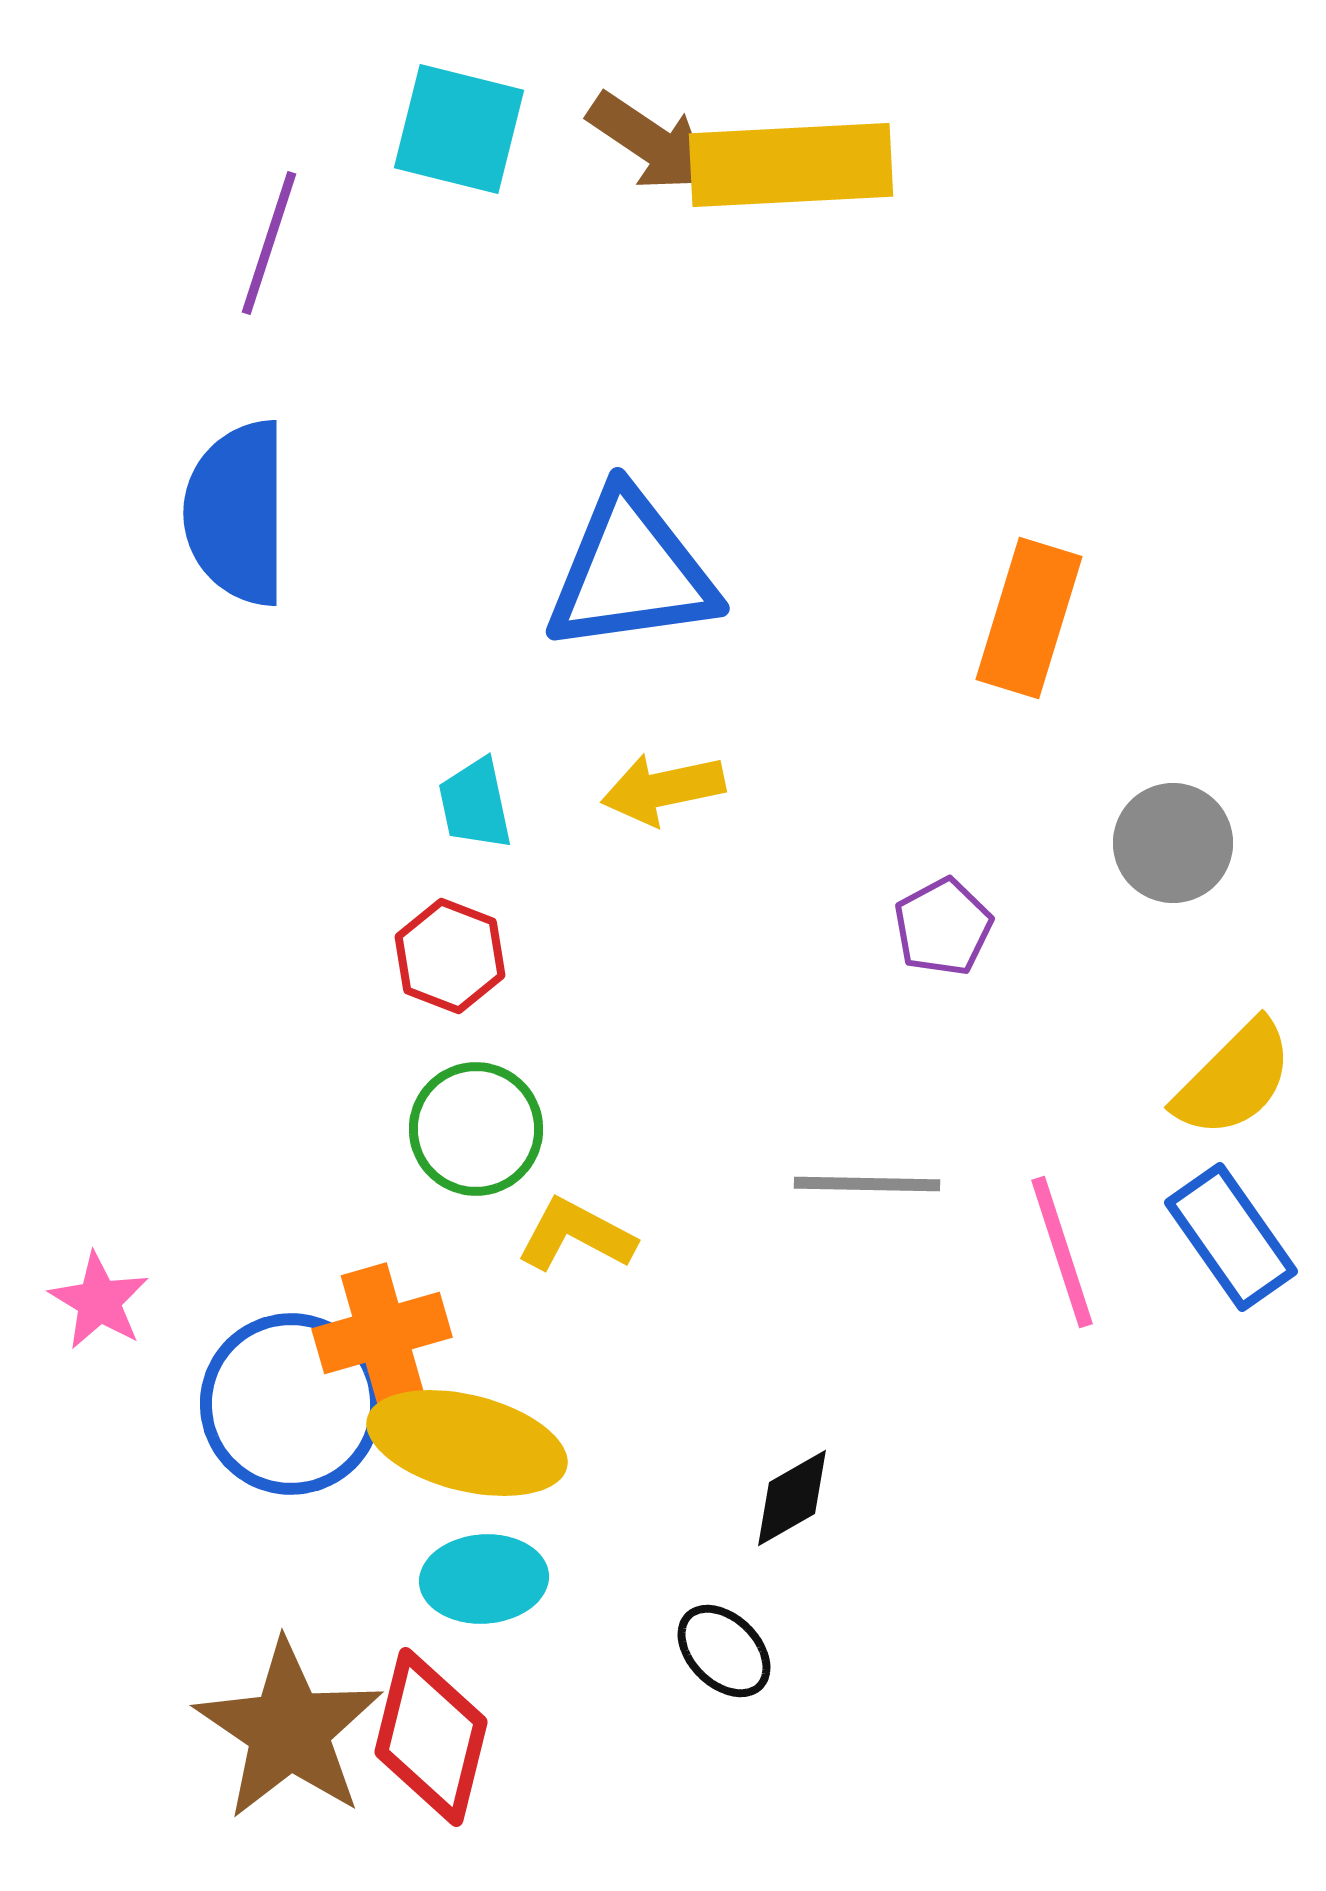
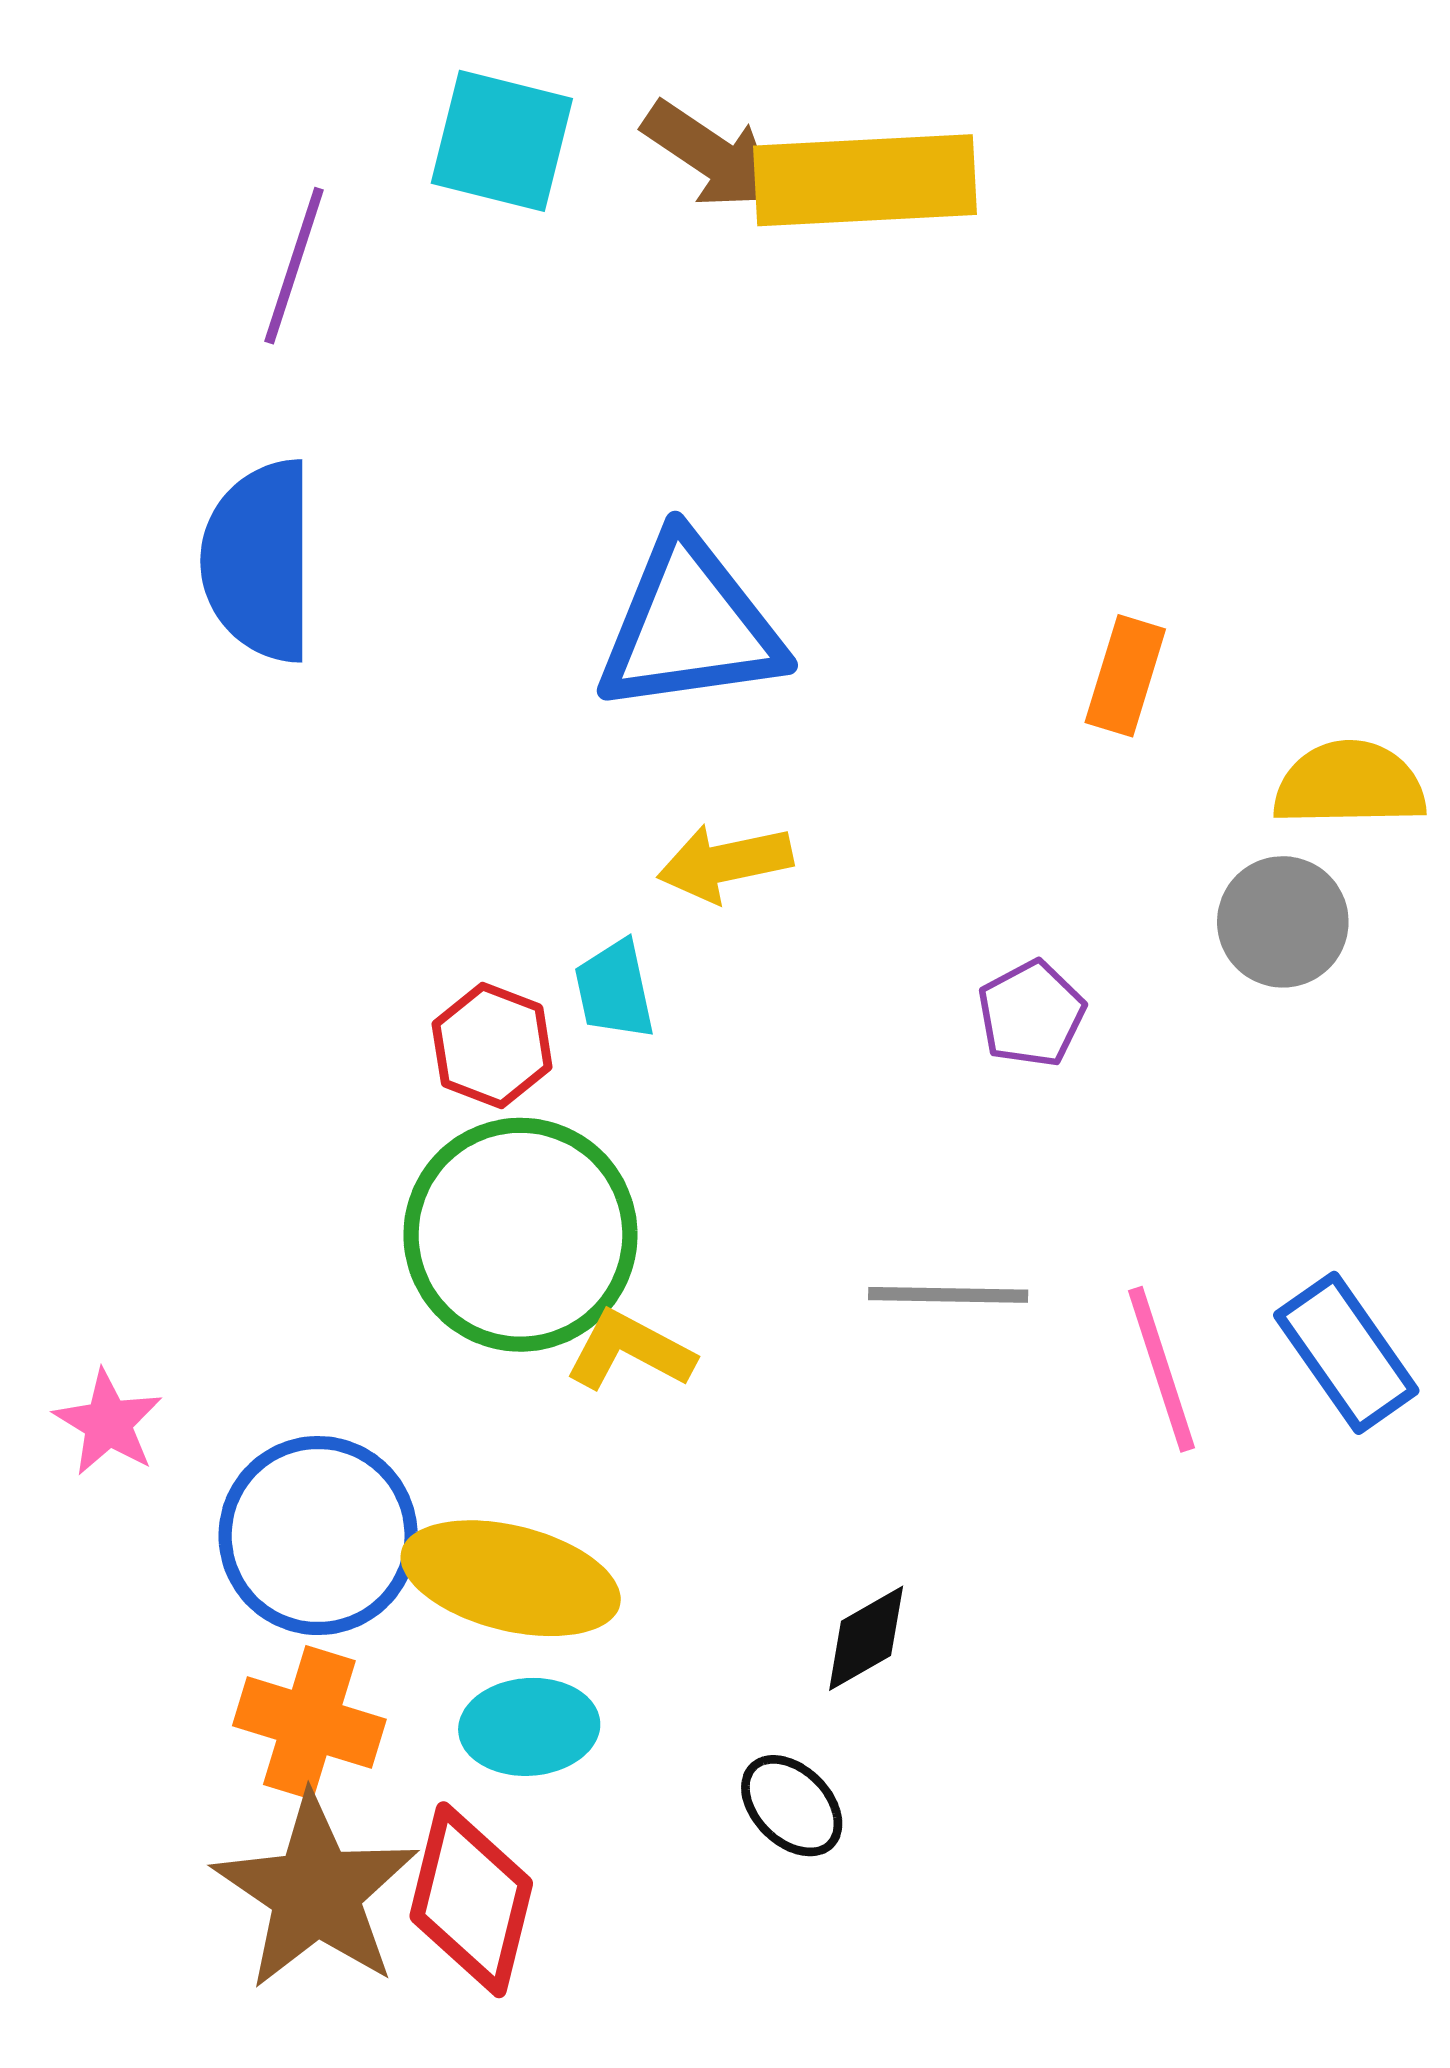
orange rectangle: (1029, 618) -> (1125, 676), size x0.7
cyan trapezoid: (475, 804) -> (615, 990), moved
yellow semicircle: (1234, 1079) -> (1350, 784), moved, turned -136
green circle: (476, 1129) -> (520, 1235), size x1.6
orange cross: (382, 1333) -> (309, 1723), moved, turned 33

